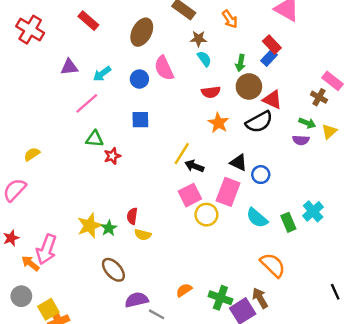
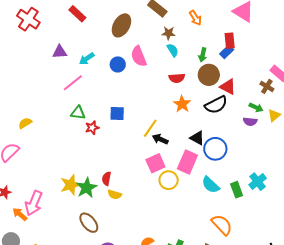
red rectangle: (272, 44) -> (230, 41), turned 35
blue square: (140, 120) -> (117, 113), moved
blue circle: (261, 175) -> (215, 149), size x1.5
green star: (109, 228) -> (87, 188), size x1.5

